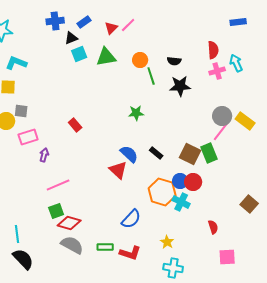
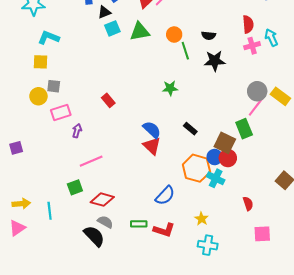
blue semicircle: (129, 154) -> (152, 130), moved
brown square: (190, 154) -> (225, 143), moved
green square: (56, 211) -> (75, 187), moved
gray semicircle: (72, 245) -> (105, 222), size x0.7
black semicircle: (23, 259) -> (94, 236), moved

